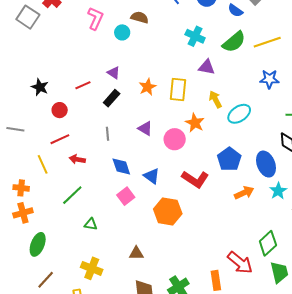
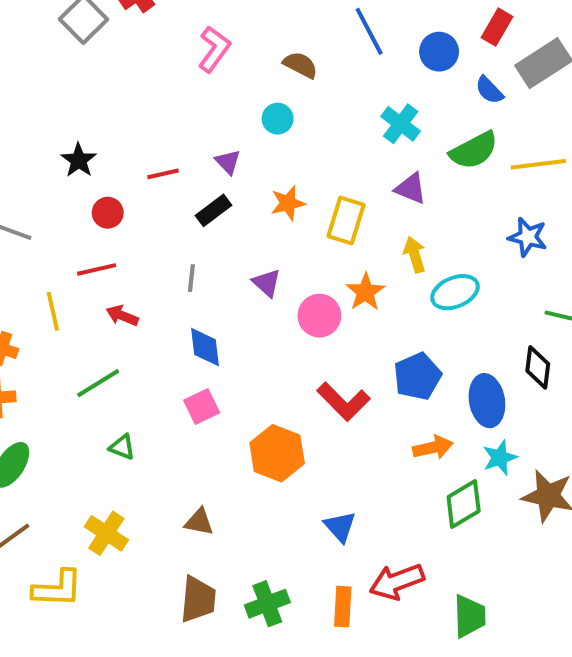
cyan circle: (122, 32) -> (278, 119), moved
blue triangle: (152, 176) -> (340, 527), moved
green diamond: (268, 243) -> (464, 504), moved
red arrow: (240, 263) -> (397, 582), turned 108

